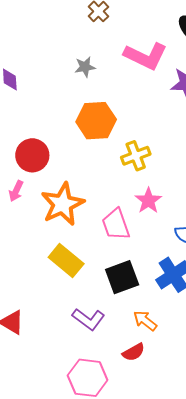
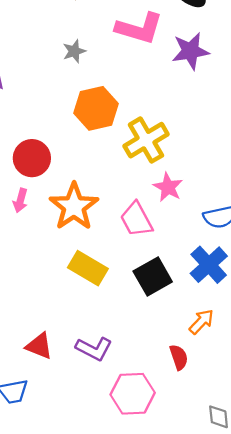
yellow cross: (136, 156) -> (146, 140), size x1.4
purple L-shape: (88, 319) -> (94, 349), moved
orange arrow: (145, 321) -> (201, 322), moved, turned 105
red semicircle: (134, 352) -> (179, 357), turned -70

